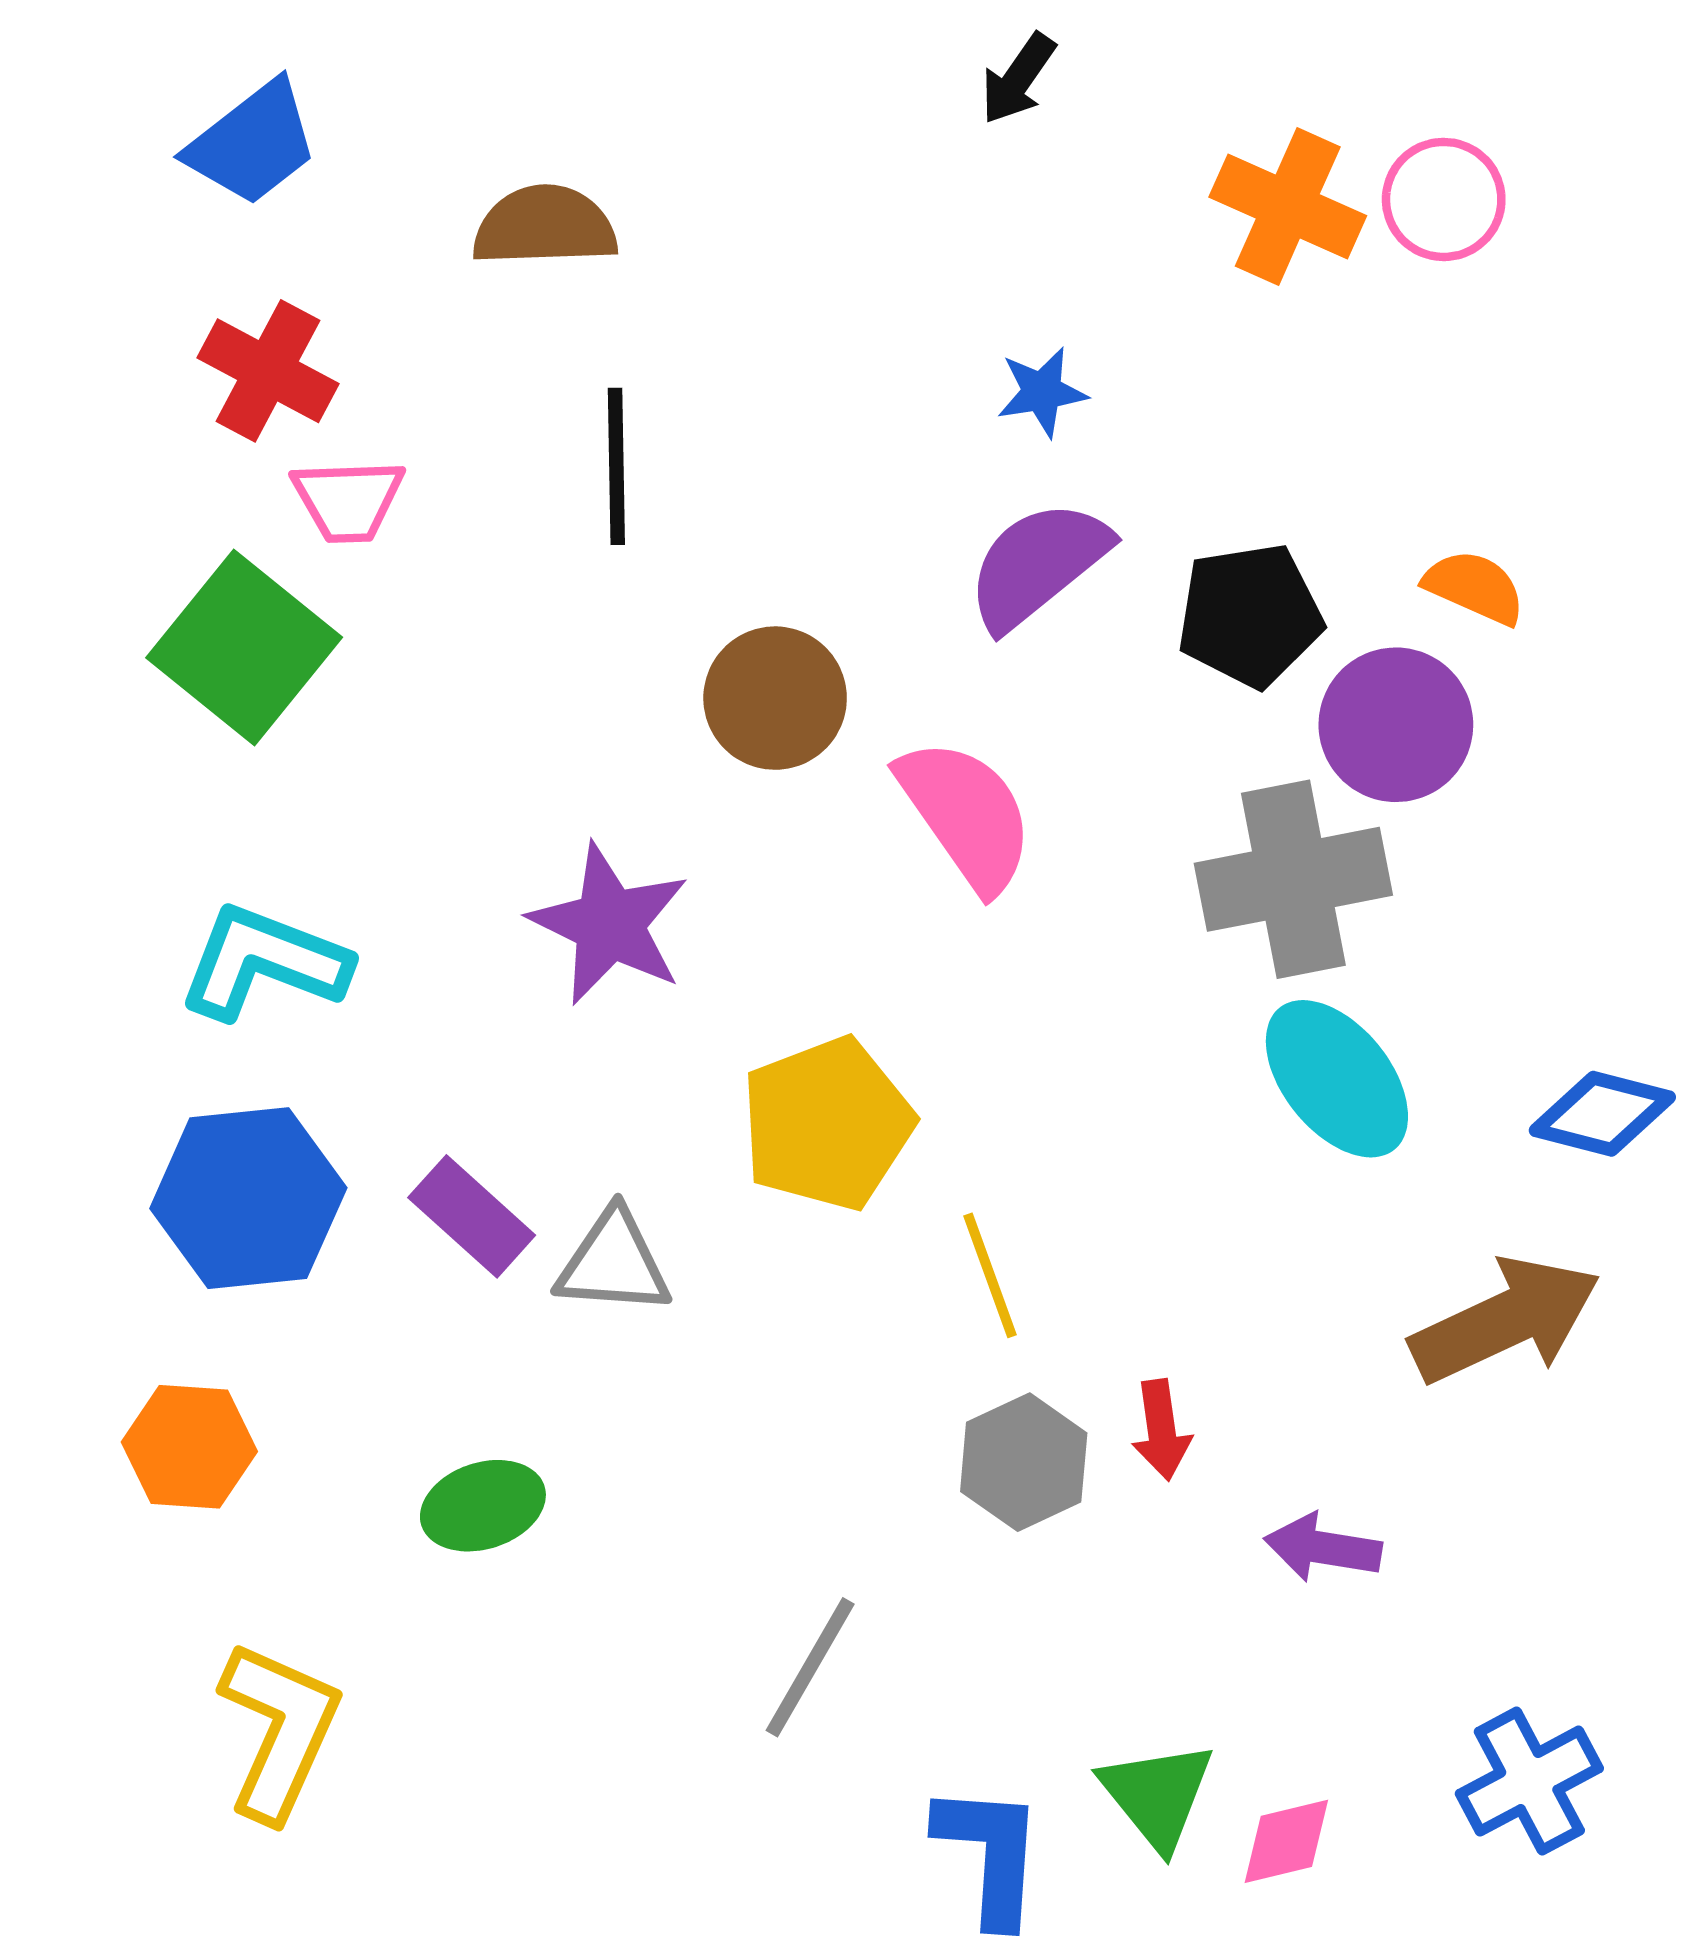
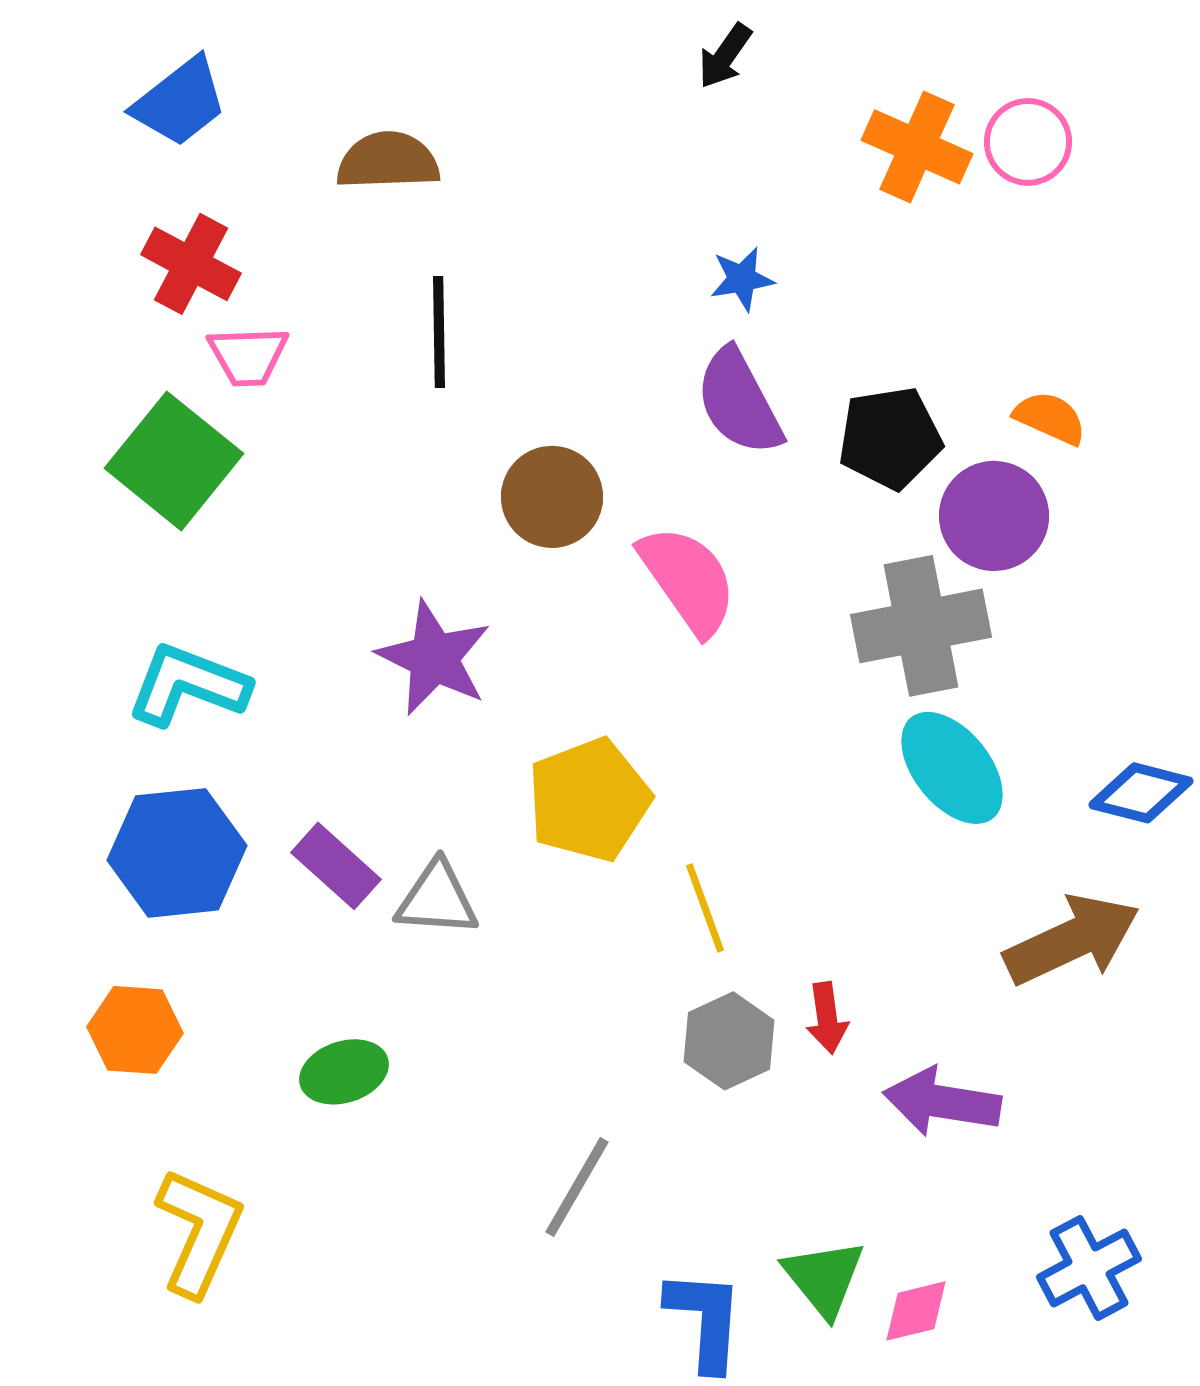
purple semicircle: (1038, 565) -> (739, 402), turned -79
purple arrow: (1323, 1548) -> (942, 1102), size x1.4

